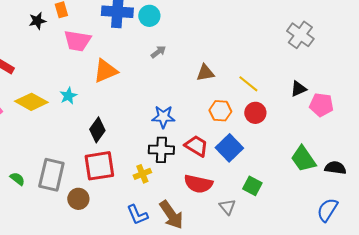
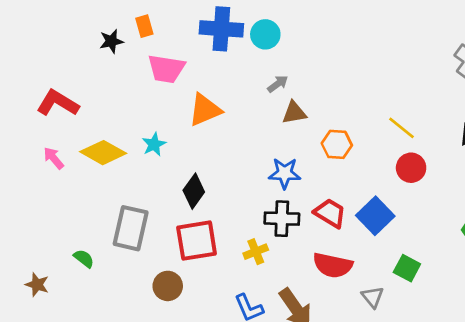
brown triangle: (205, 73) -> (294, 113), moved
orange hexagon: (220, 111) -> (337, 144), moved
gray rectangle: (51, 175) -> (131, 228), moved

